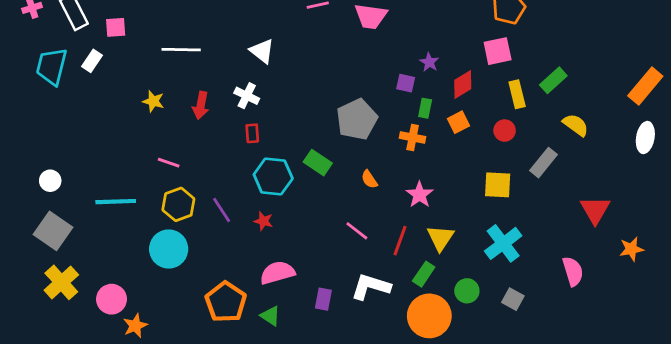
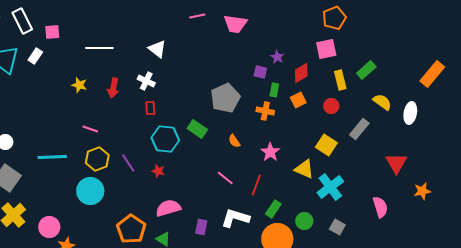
white ellipse: (645, 137) -> (410, 113), moved
yellow square: (498, 185) -> (326, 145), turned 30
yellow triangle: (440, 238) -> (304, 169), moved, turned -40

